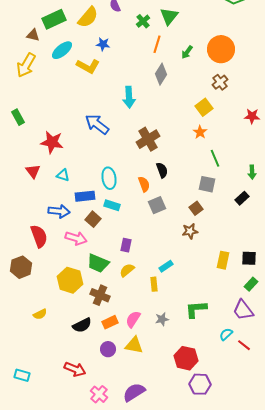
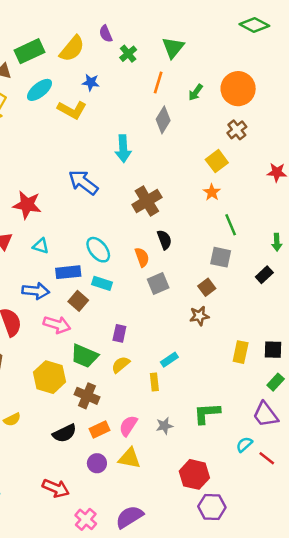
green cross: (143, 21) -> (128, 54), moved
cyan ellipse: (109, 178) -> (98, 250), turned -30

